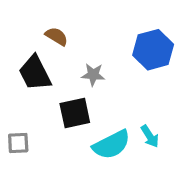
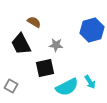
gray square: (18, 143) -> (11, 86), turned 32

